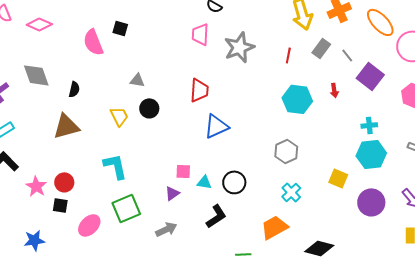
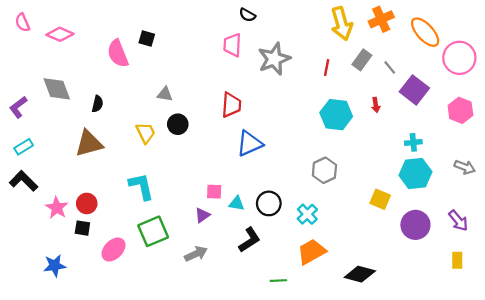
cyan cross: (291, 192) -> (307, 214), moved

